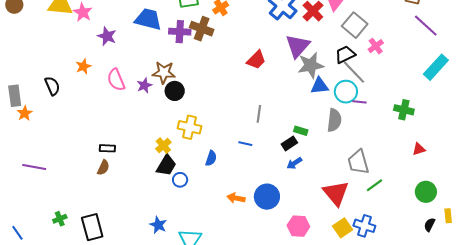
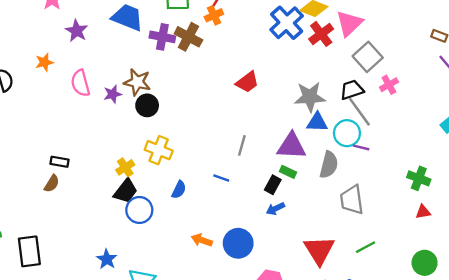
purple triangle: (298, 46) -> (291, 146), moved, turned 44
green cross: (404, 110) -> (419, 178), moved
black rectangle: (289, 143) -> (273, 185), turned -35
gray trapezoid: (358, 162) -> (352, 200), moved
blue circle: (180, 180) -> (139, 210), size x1.5

